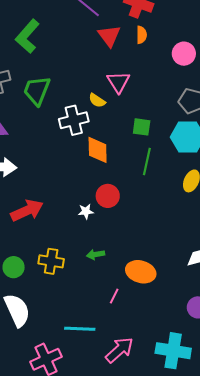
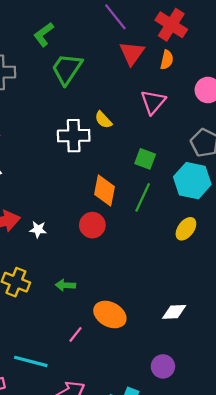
green L-shape: (27, 36) -> (44, 34), size x0.7
pink triangle: (118, 82) -> (153, 102), moved
green trapezoid: (37, 91) -> (67, 69), moved
orange diamond: (98, 150) -> (104, 191), moved
white star: (86, 211) -> (38, 229), moved

